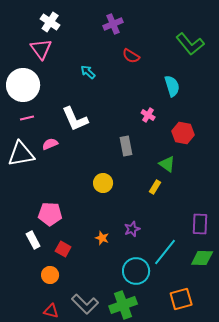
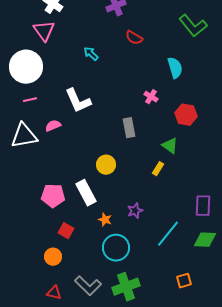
white rectangle: (33, 240) -> (86, 193), moved, size x1.4
cyan circle: (136, 271) -> (116, 248), moved
orange square: (181, 299) -> (184, 281), size x0.7

